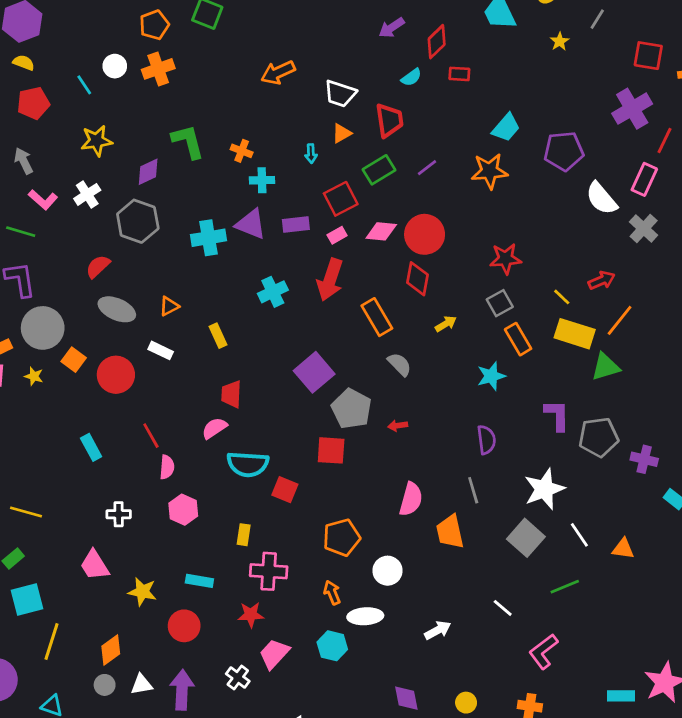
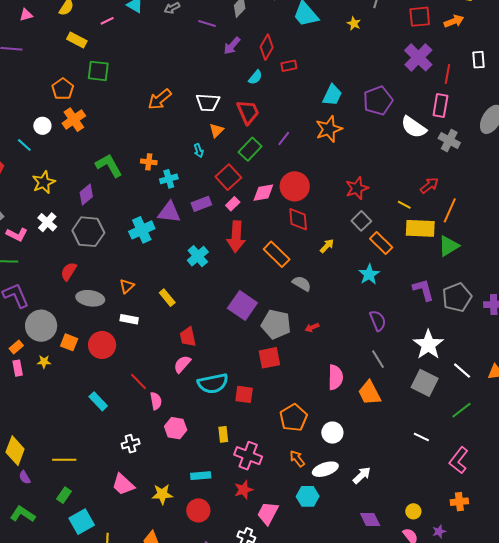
pink cross: (269, 571) -> (248, 456), turned 32
white arrow: (438, 630) -> (362, 475), moved

